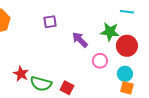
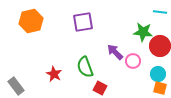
purple square: (50, 22) -> (83, 22), size x1.5
purple arrow: (80, 40) -> (115, 52), moved
green semicircle: (41, 84) -> (85, 67), moved, turned 55

